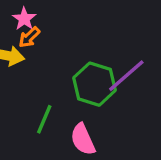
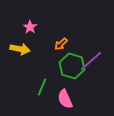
orange arrow: (29, 37) -> (61, 44), moved

